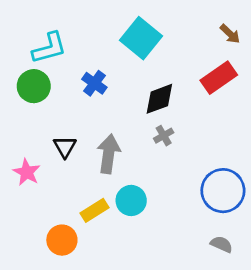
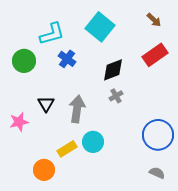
brown arrow: (230, 34) -> (154, 20), moved
cyan L-shape: (49, 48) -> (52, 34), moved
pink star: (27, 172) -> (19, 122), turned 30

